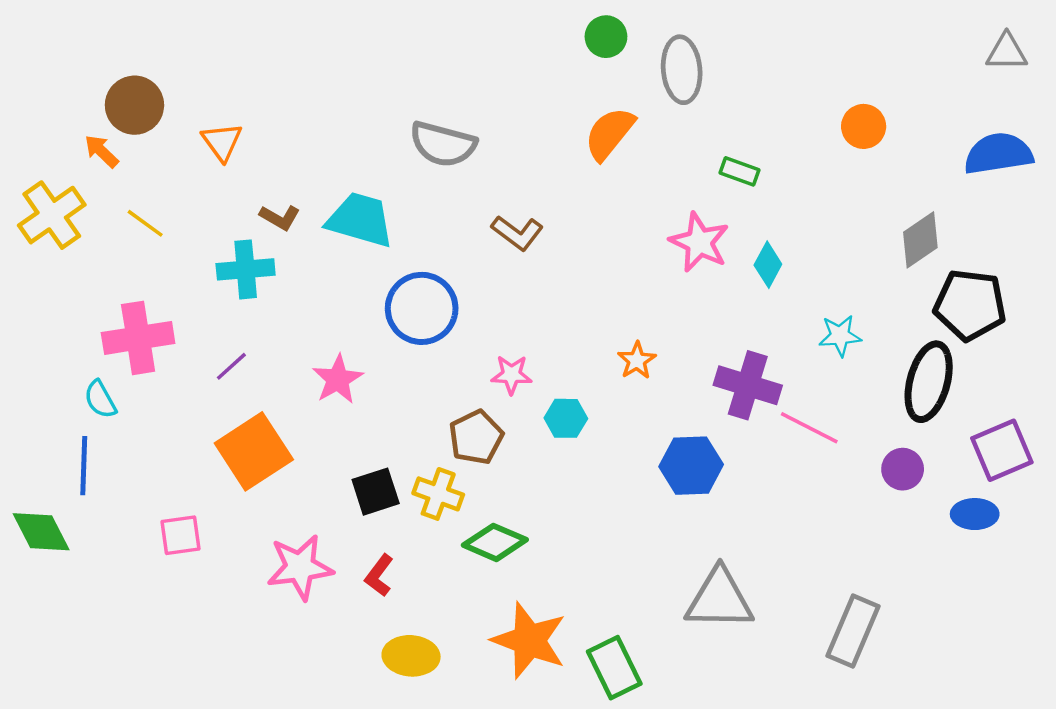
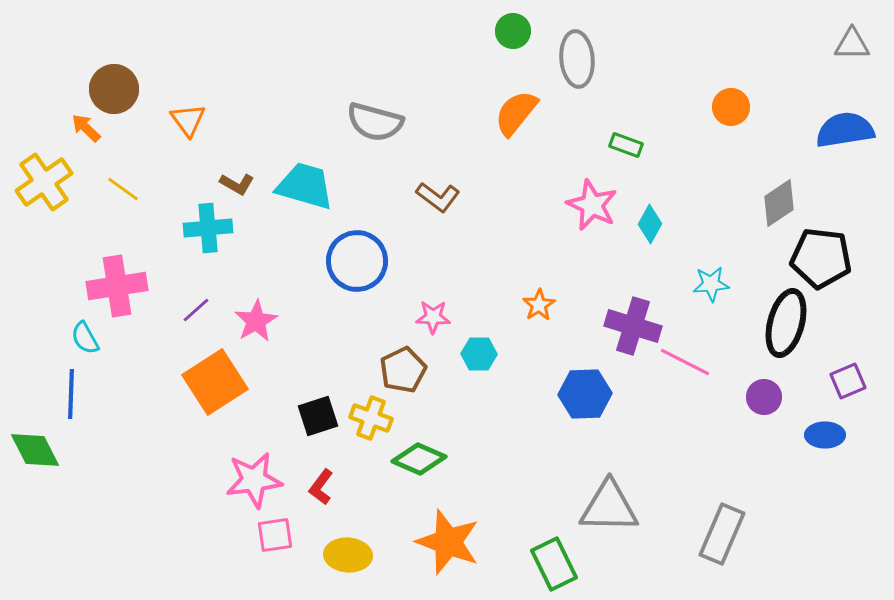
pink star: (338, 379) -> (256, 321), moved
purple square: (1002, 450) -> (848, 381), size x0.7
pink square: (181, 535) -> (275, 535), moved
green rectangle: (614, 668) -> (554, 564), moved

